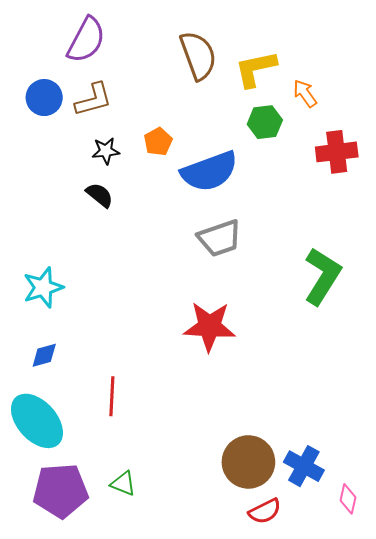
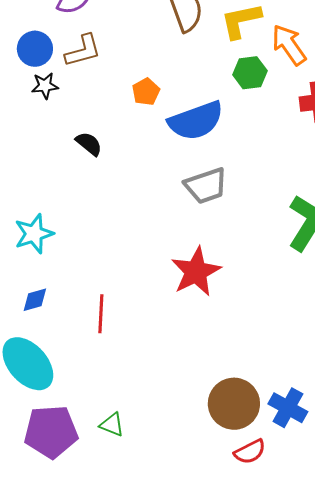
orange arrow: (305, 93) -> (289, 45), size x1.5
black star: (106, 151) -> (45, 86), moved
red star: (209, 326) -> (196, 272), turned -30
red line: (112, 396) -> (101, 314), moved

